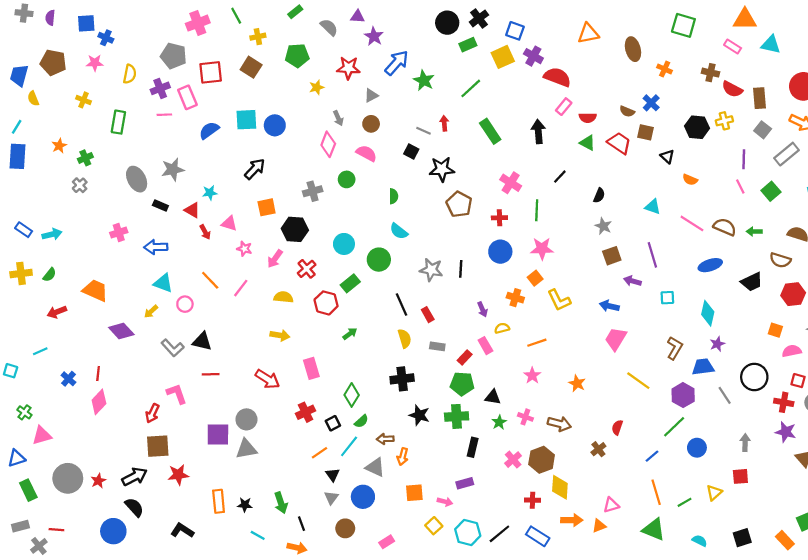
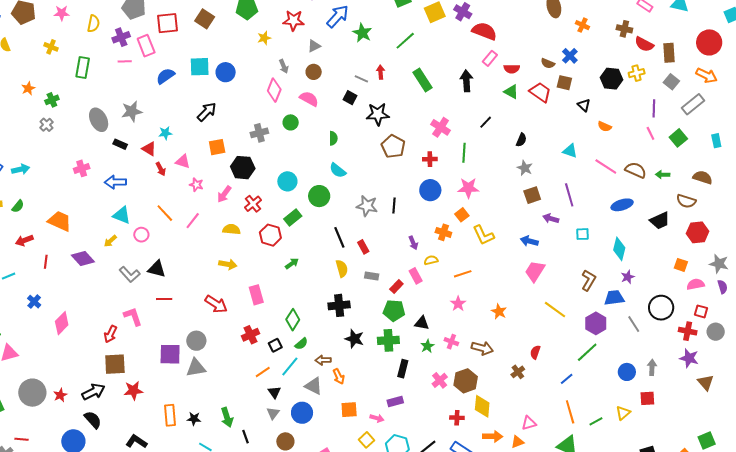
red line: (98, 374) -> (46, 262), moved
blue circle: (697, 448) -> (627, 372), moved
orange arrow: (403, 457) -> (339, 376), turned -42

